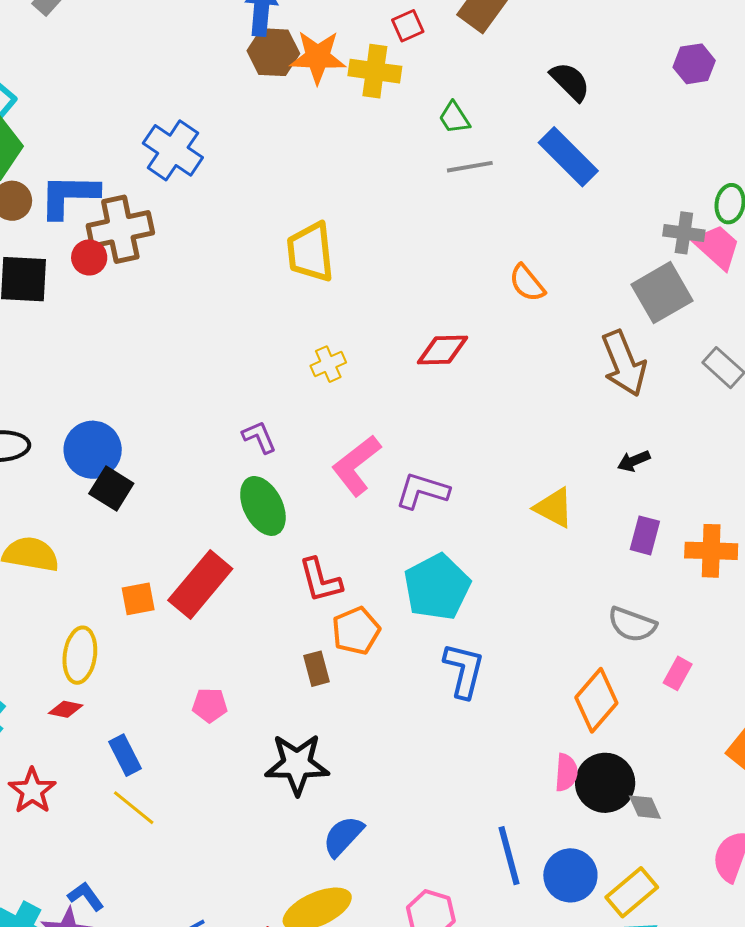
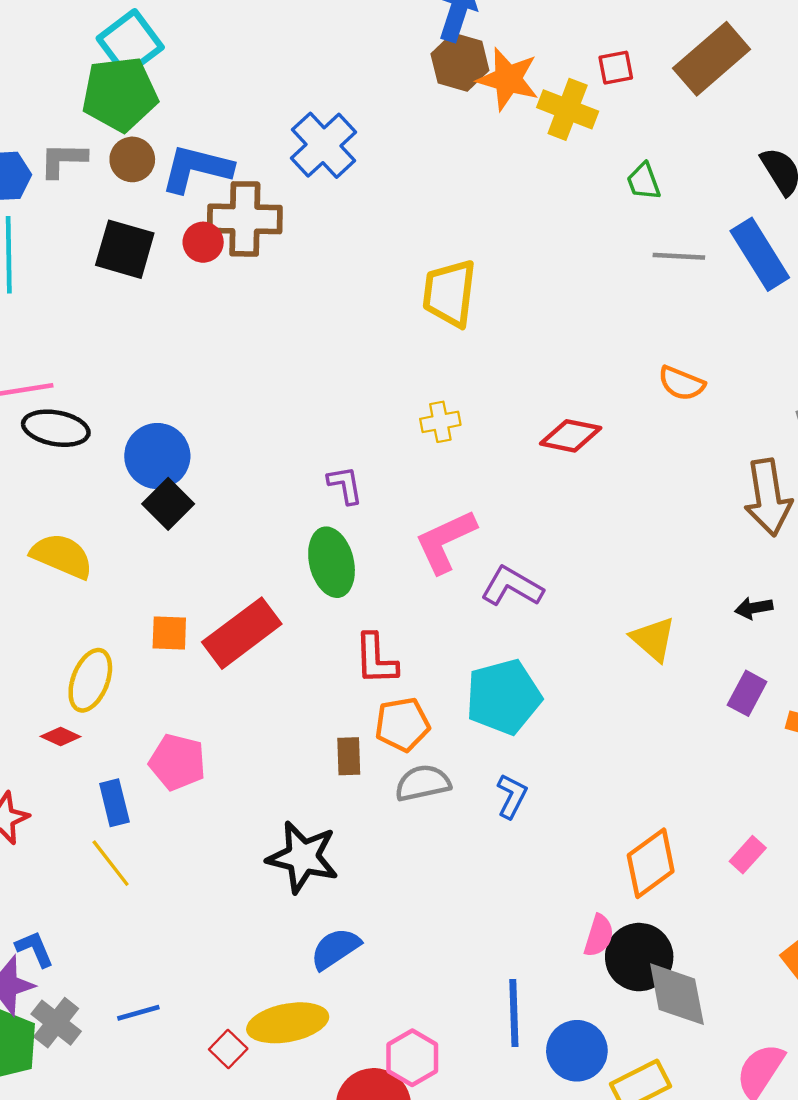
gray line: (470, 167) -> (679, 256), moved
orange semicircle: (527, 283) -> (682, 383), turned -42
gray semicircle: (632, 625) -> (423, 783), moved, turned 135
blue L-shape: (464, 670) -> (512, 796), size x0.7
pink pentagon: (210, 705) -> (177, 762), moved, size x1.4
gray diamond: (645, 807) -> (677, 994), size x1.8

